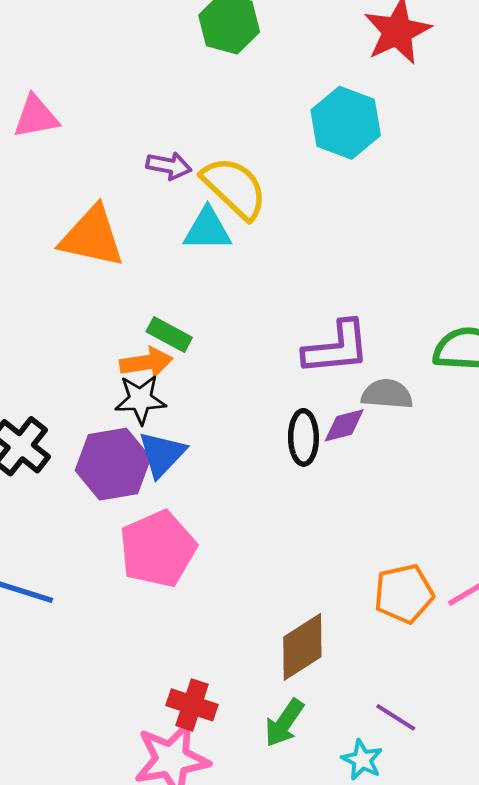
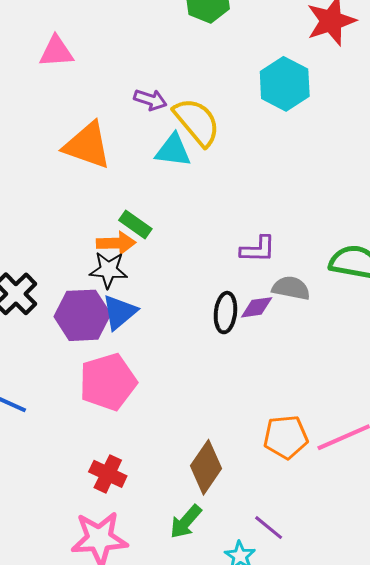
purple L-shape: (337, 348) -> (258, 249), size x0.7
brown diamond: (302, 647) -> (206, 467), turned -30
red cross: (192, 705) -> (108, 474), moved

